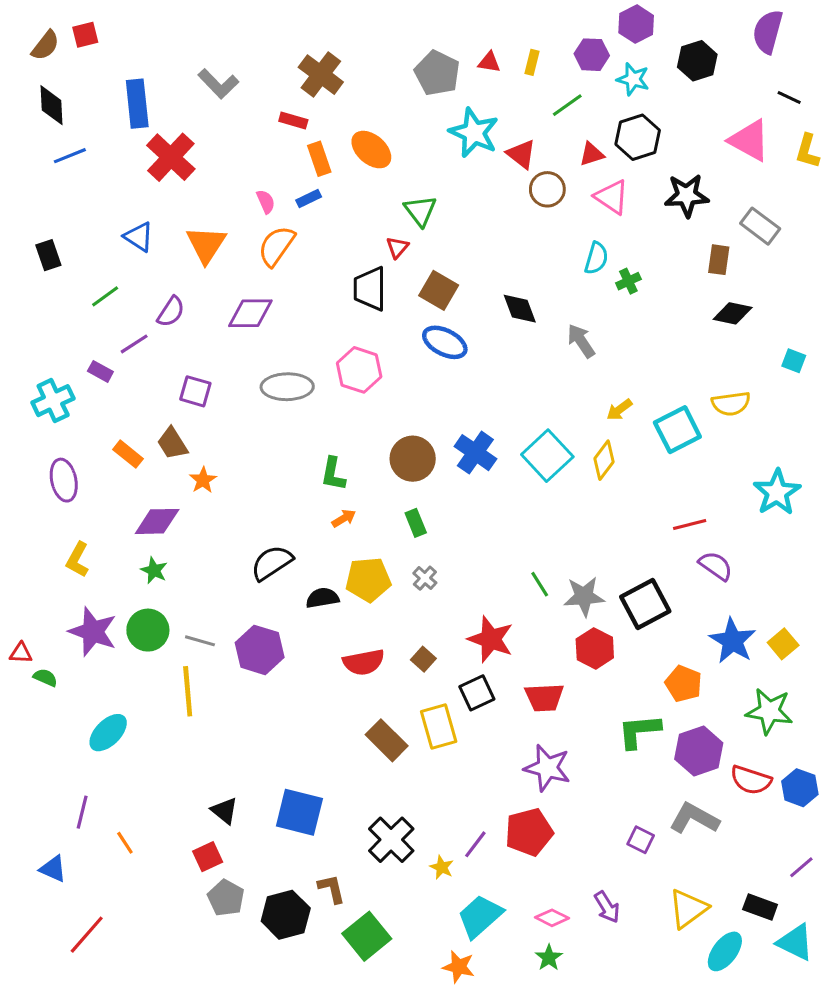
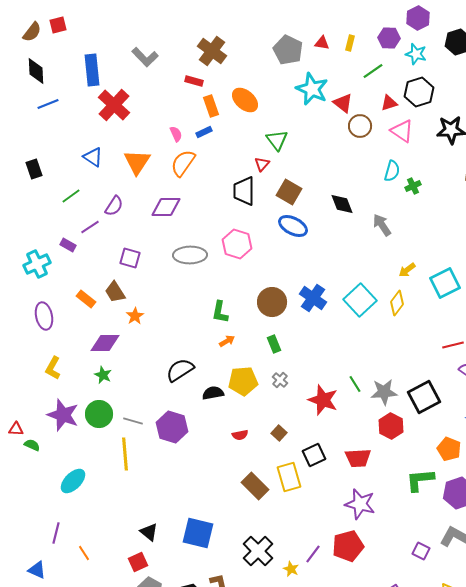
red star: (491, 639) -> (323, 400), moved
red semicircle: (364, 662) -> (240, 435), size x0.6

